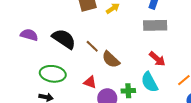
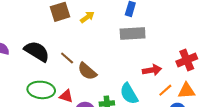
red arrow: (157, 59) -> (152, 70), moved, turned -48
green ellipse: (53, 74) -> (41, 90), moved

